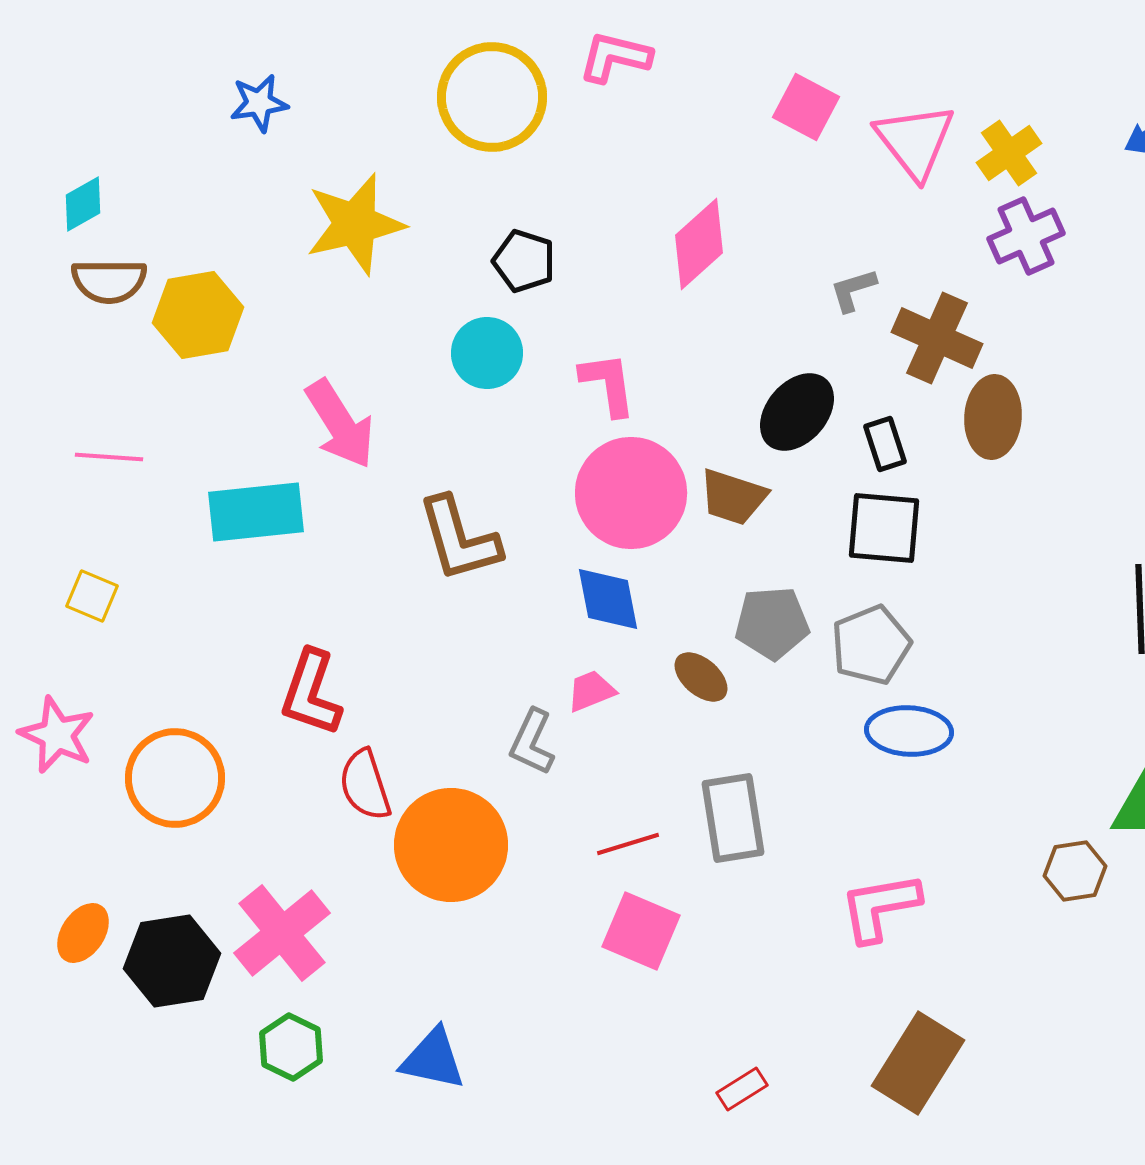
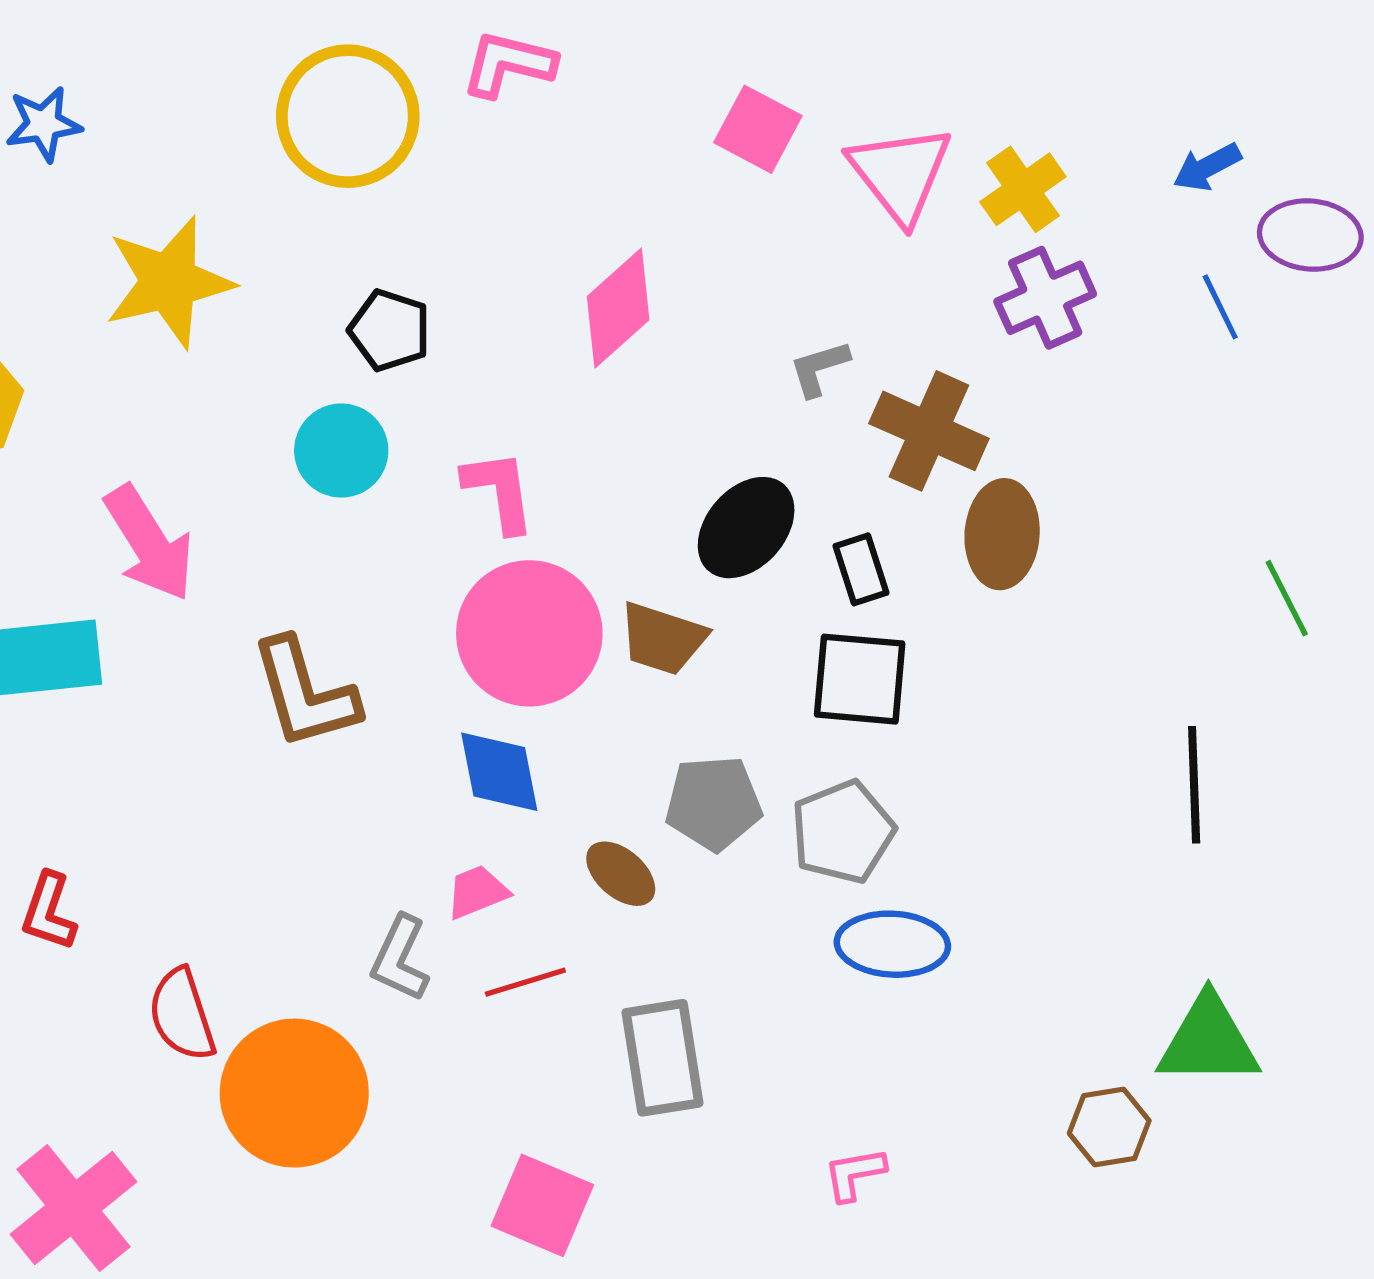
red L-shape: (311, 693) -> (49, 912), moved, size x0.7
red line: (628, 844) -> (525, 982), moved
pink L-shape: (880, 907) -> (854, 1174), size x0.6

